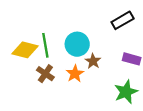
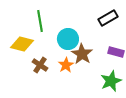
green line: (45, 45) -> (40, 21), moved
brown star: (93, 61) -> (82, 54), size x1.5

